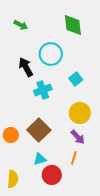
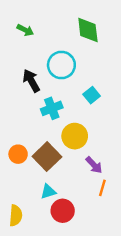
yellow circle: (80, 113) -> (75, 136), moved
orange circle: (11, 135) -> (18, 154), moved
orange line: (74, 158) -> (102, 188), moved

